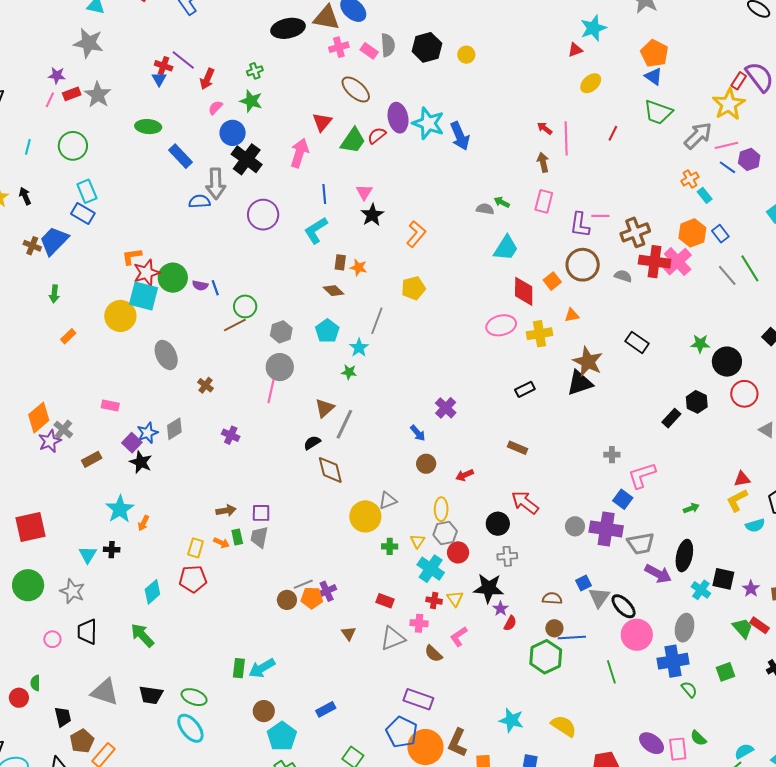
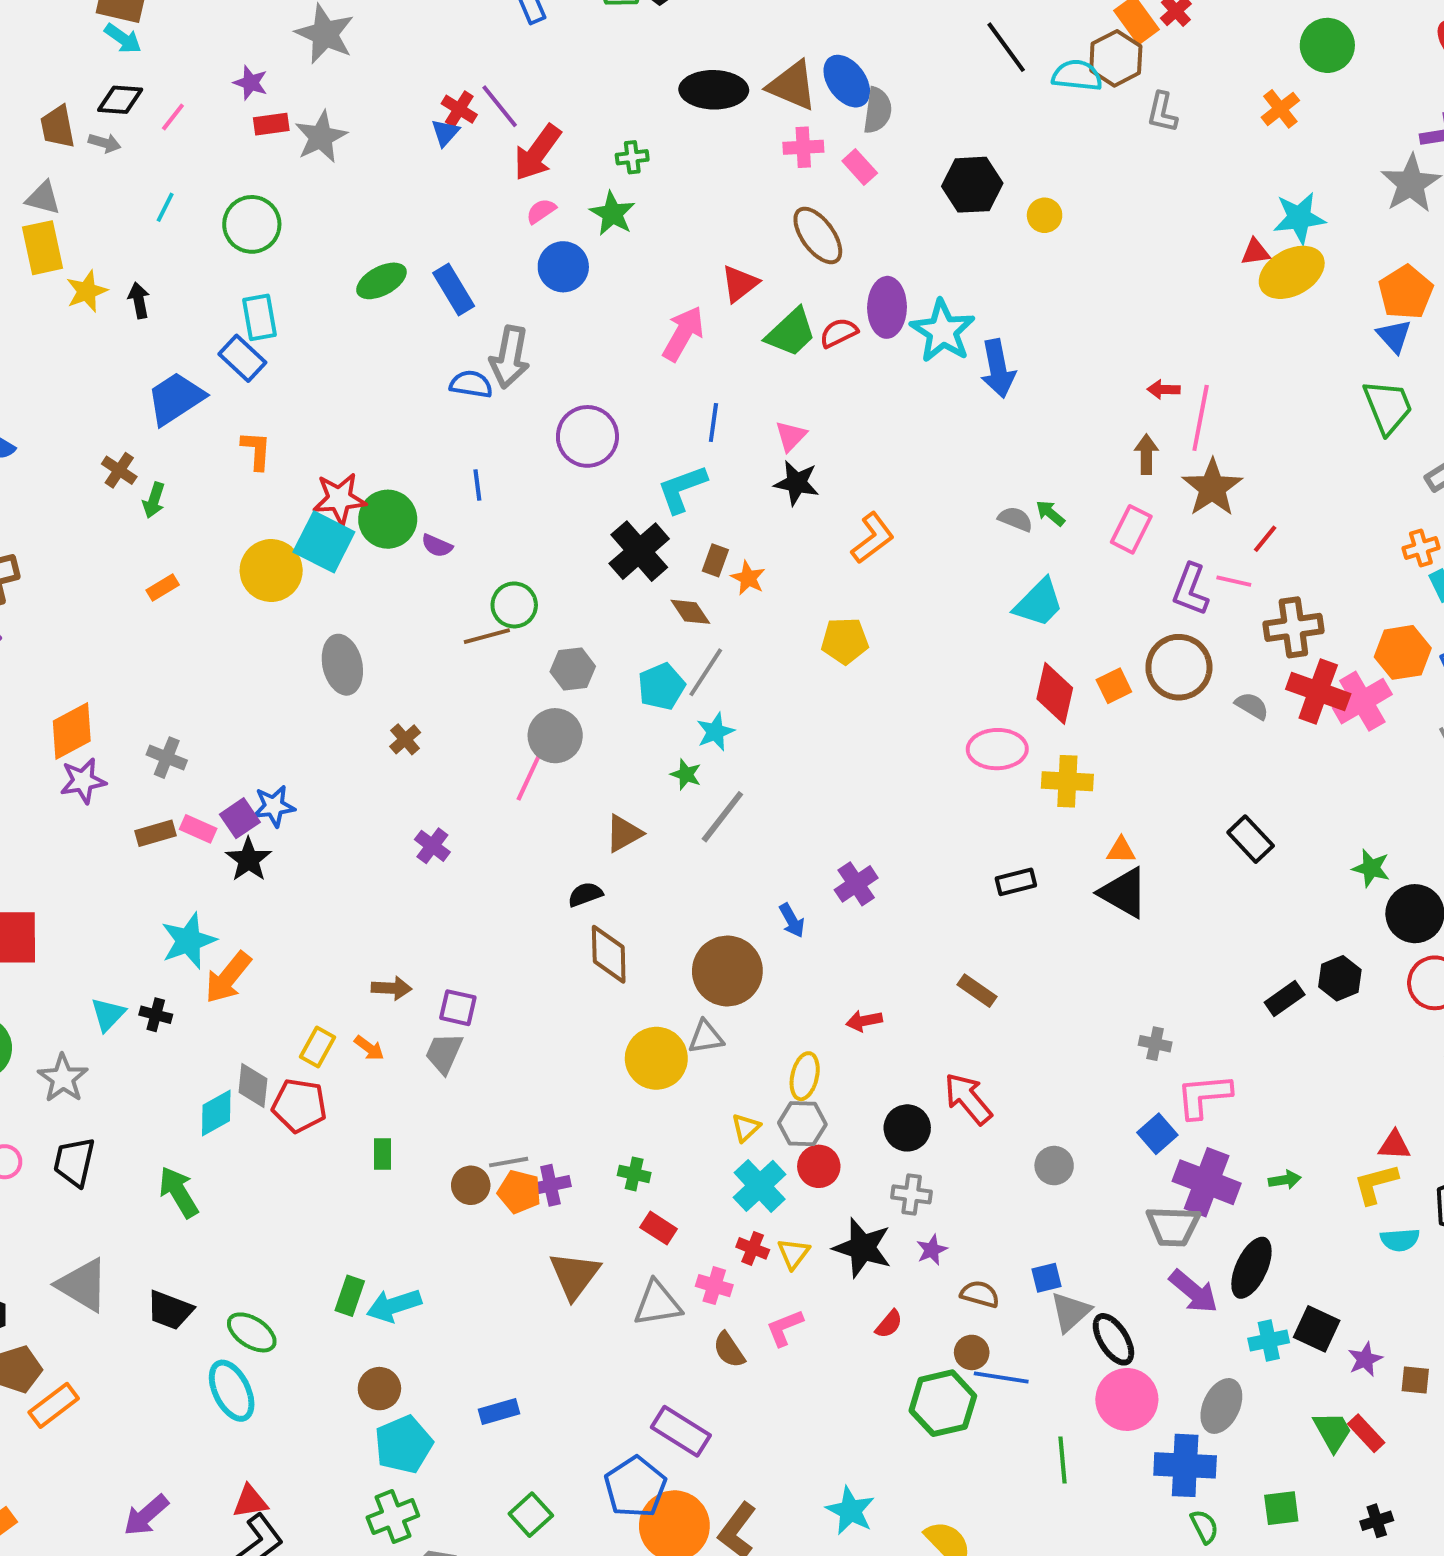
gray semicircle: (388, 45) -> (878, 110), moved
red arrow: (207, 79) -> (537, 153), size x1.4
yellow ellipse: (591, 83) -> (1292, 272), moved, size x1.5
pink line: (50, 100) -> (173, 117), moved
green trapezoid: (658, 112) -> (1388, 407), turned -144
green ellipse: (148, 127) -> (381, 281), moved, turned -45
red arrow: (545, 128) -> (1164, 390), turned -49
red line: (613, 133) -> (1265, 539), moved
black cross: (247, 159) -> (639, 551), moved
black star: (372, 215) -> (797, 483), turned 30
brown cross: (32, 246) -> (119, 470), moved
orange L-shape: (132, 256) -> (256, 450), moved, turned 90
blue line: (215, 288) -> (477, 485), moved
orange triangle: (572, 315) -> (1121, 850), moved
gray line: (377, 321) -> (706, 672), moved
brown star: (588, 362) -> (1212, 488), moved
black triangle: (580, 383) -> (1124, 893), turned 36
pink rectangle: (110, 405) -> (198, 829), moved
gray line: (344, 424) -> (722, 817), moved
gray diamond: (174, 429) -> (253, 1086), moved, turned -65
gray cross: (63, 430) -> (167, 758), moved, turned -30
brown circle: (426, 464) -> (727, 971), moved, size x1.8
orange arrow: (143, 523) -> (228, 978), size x1.8
purple cross: (606, 529) -> (1207, 1182), moved
green rectangle: (237, 537) -> (383, 1154), moved
green cross: (390, 546) -> (634, 1174), moved
cyan cross: (701, 590) -> (1269, 1341), turned 30
purple star: (501, 609) -> (932, 1250), moved
brown triangle: (348, 633) -> (575, 1275), size x1.8

